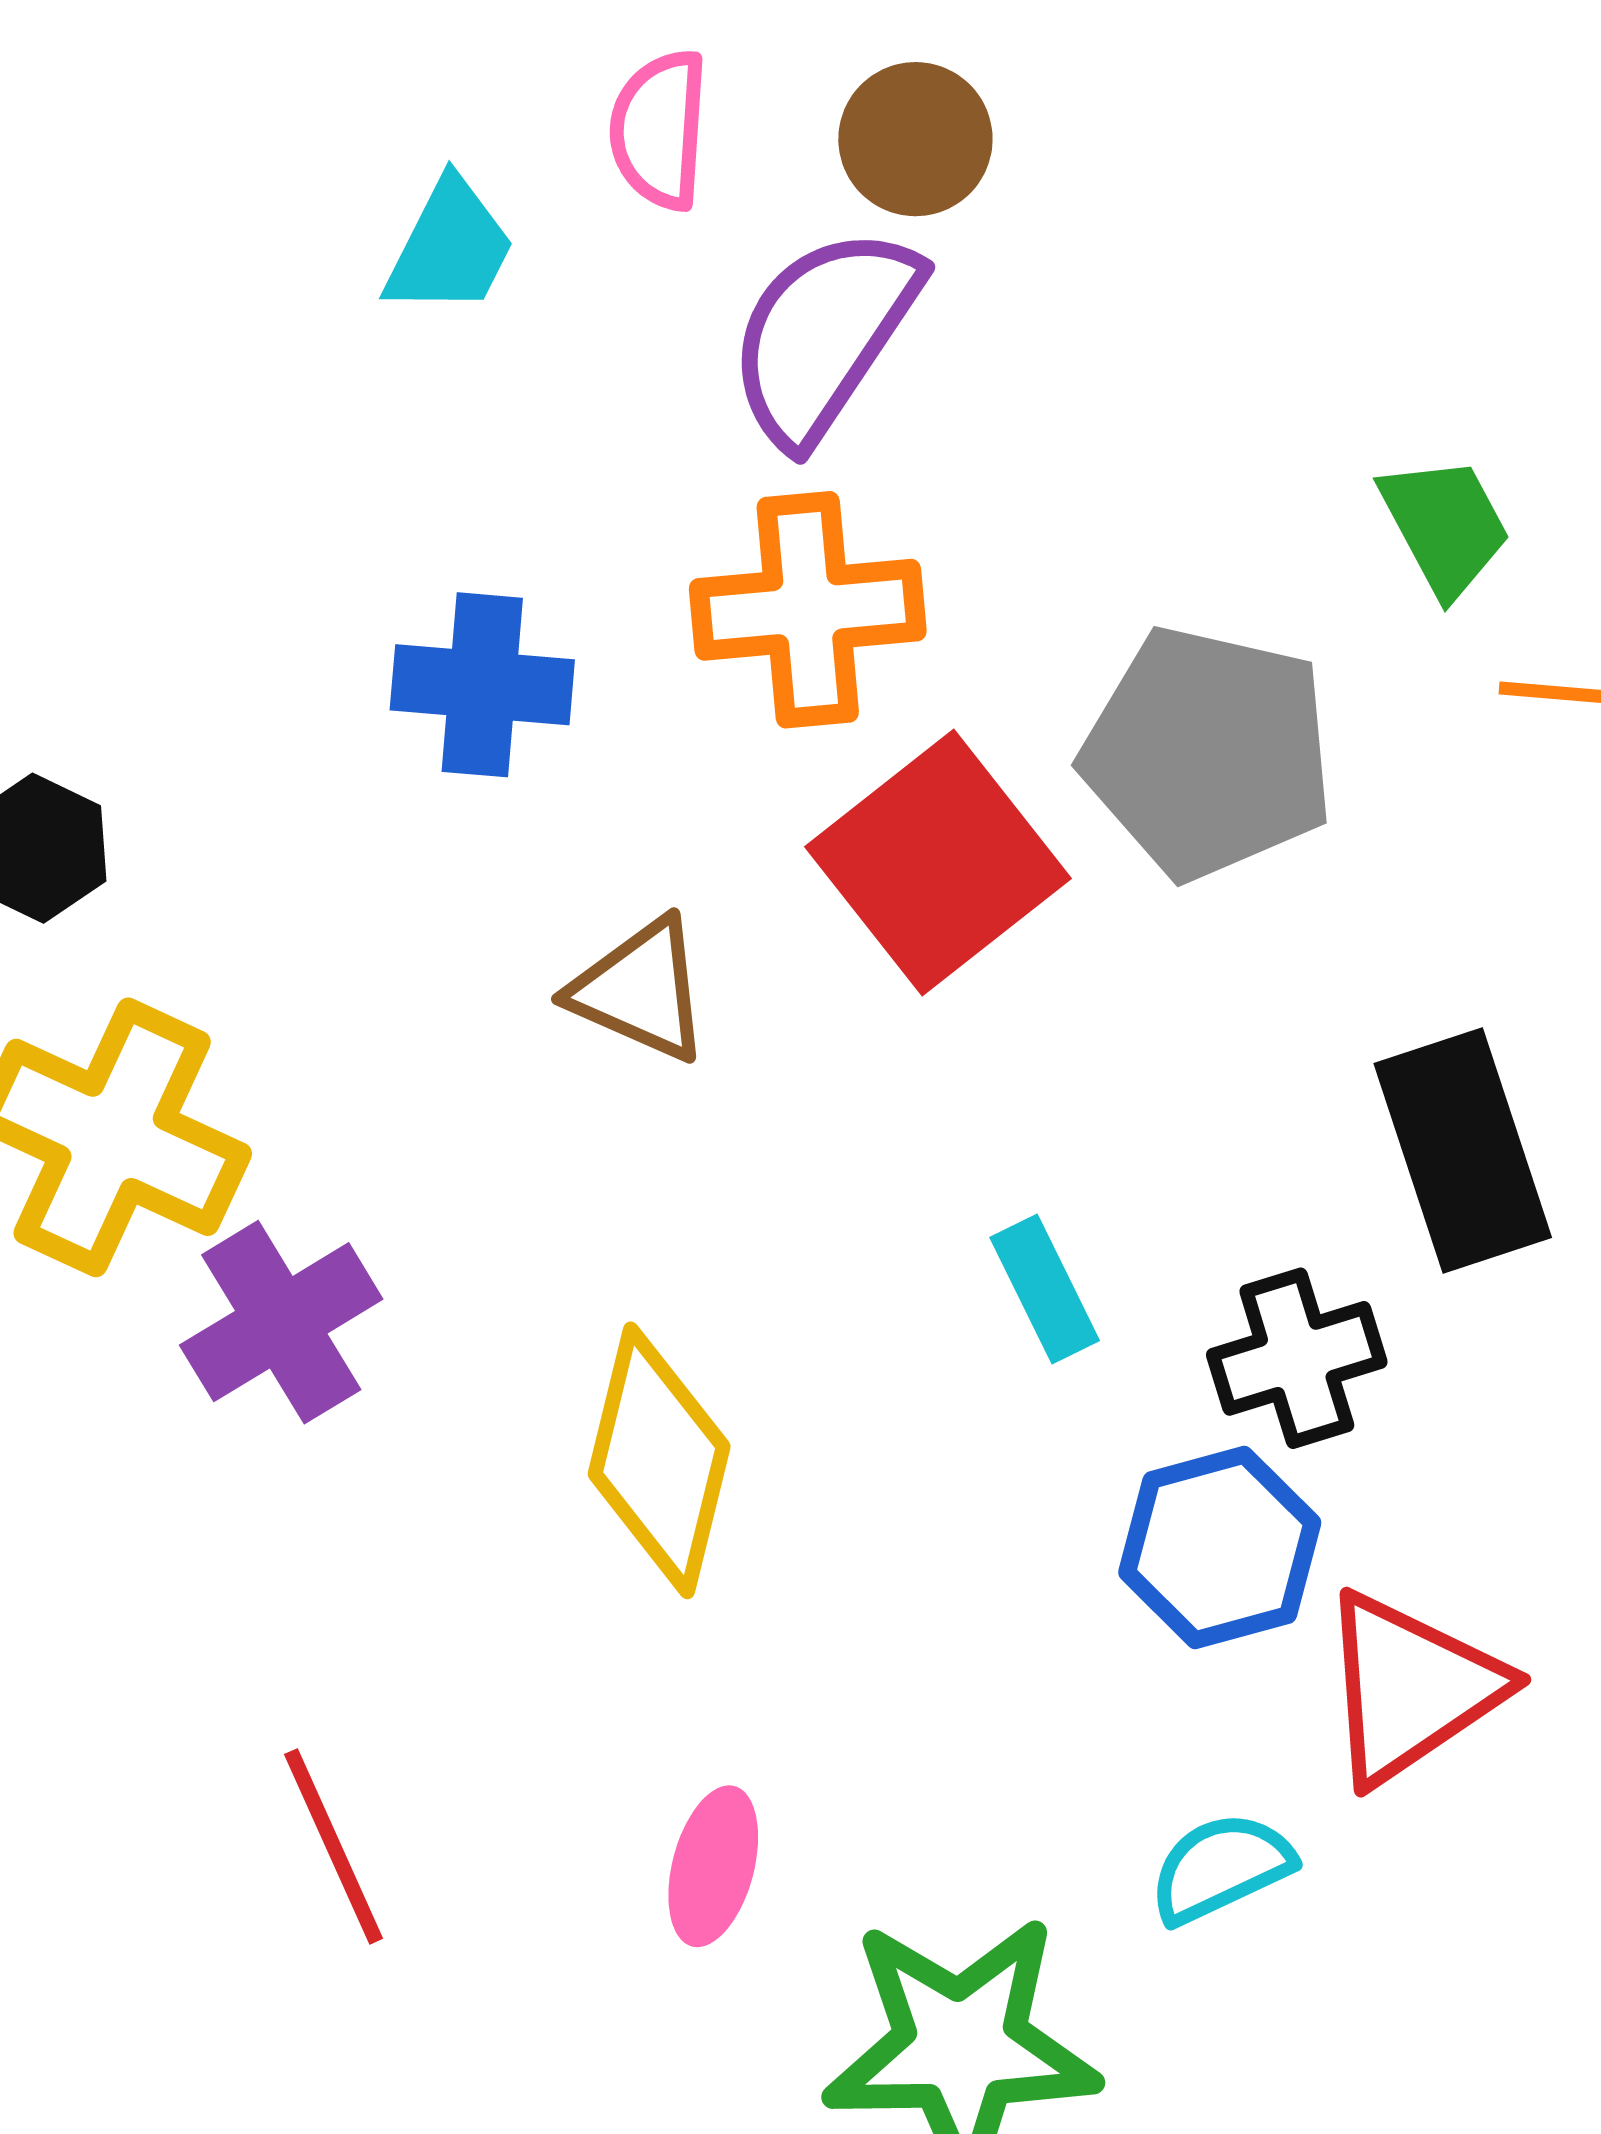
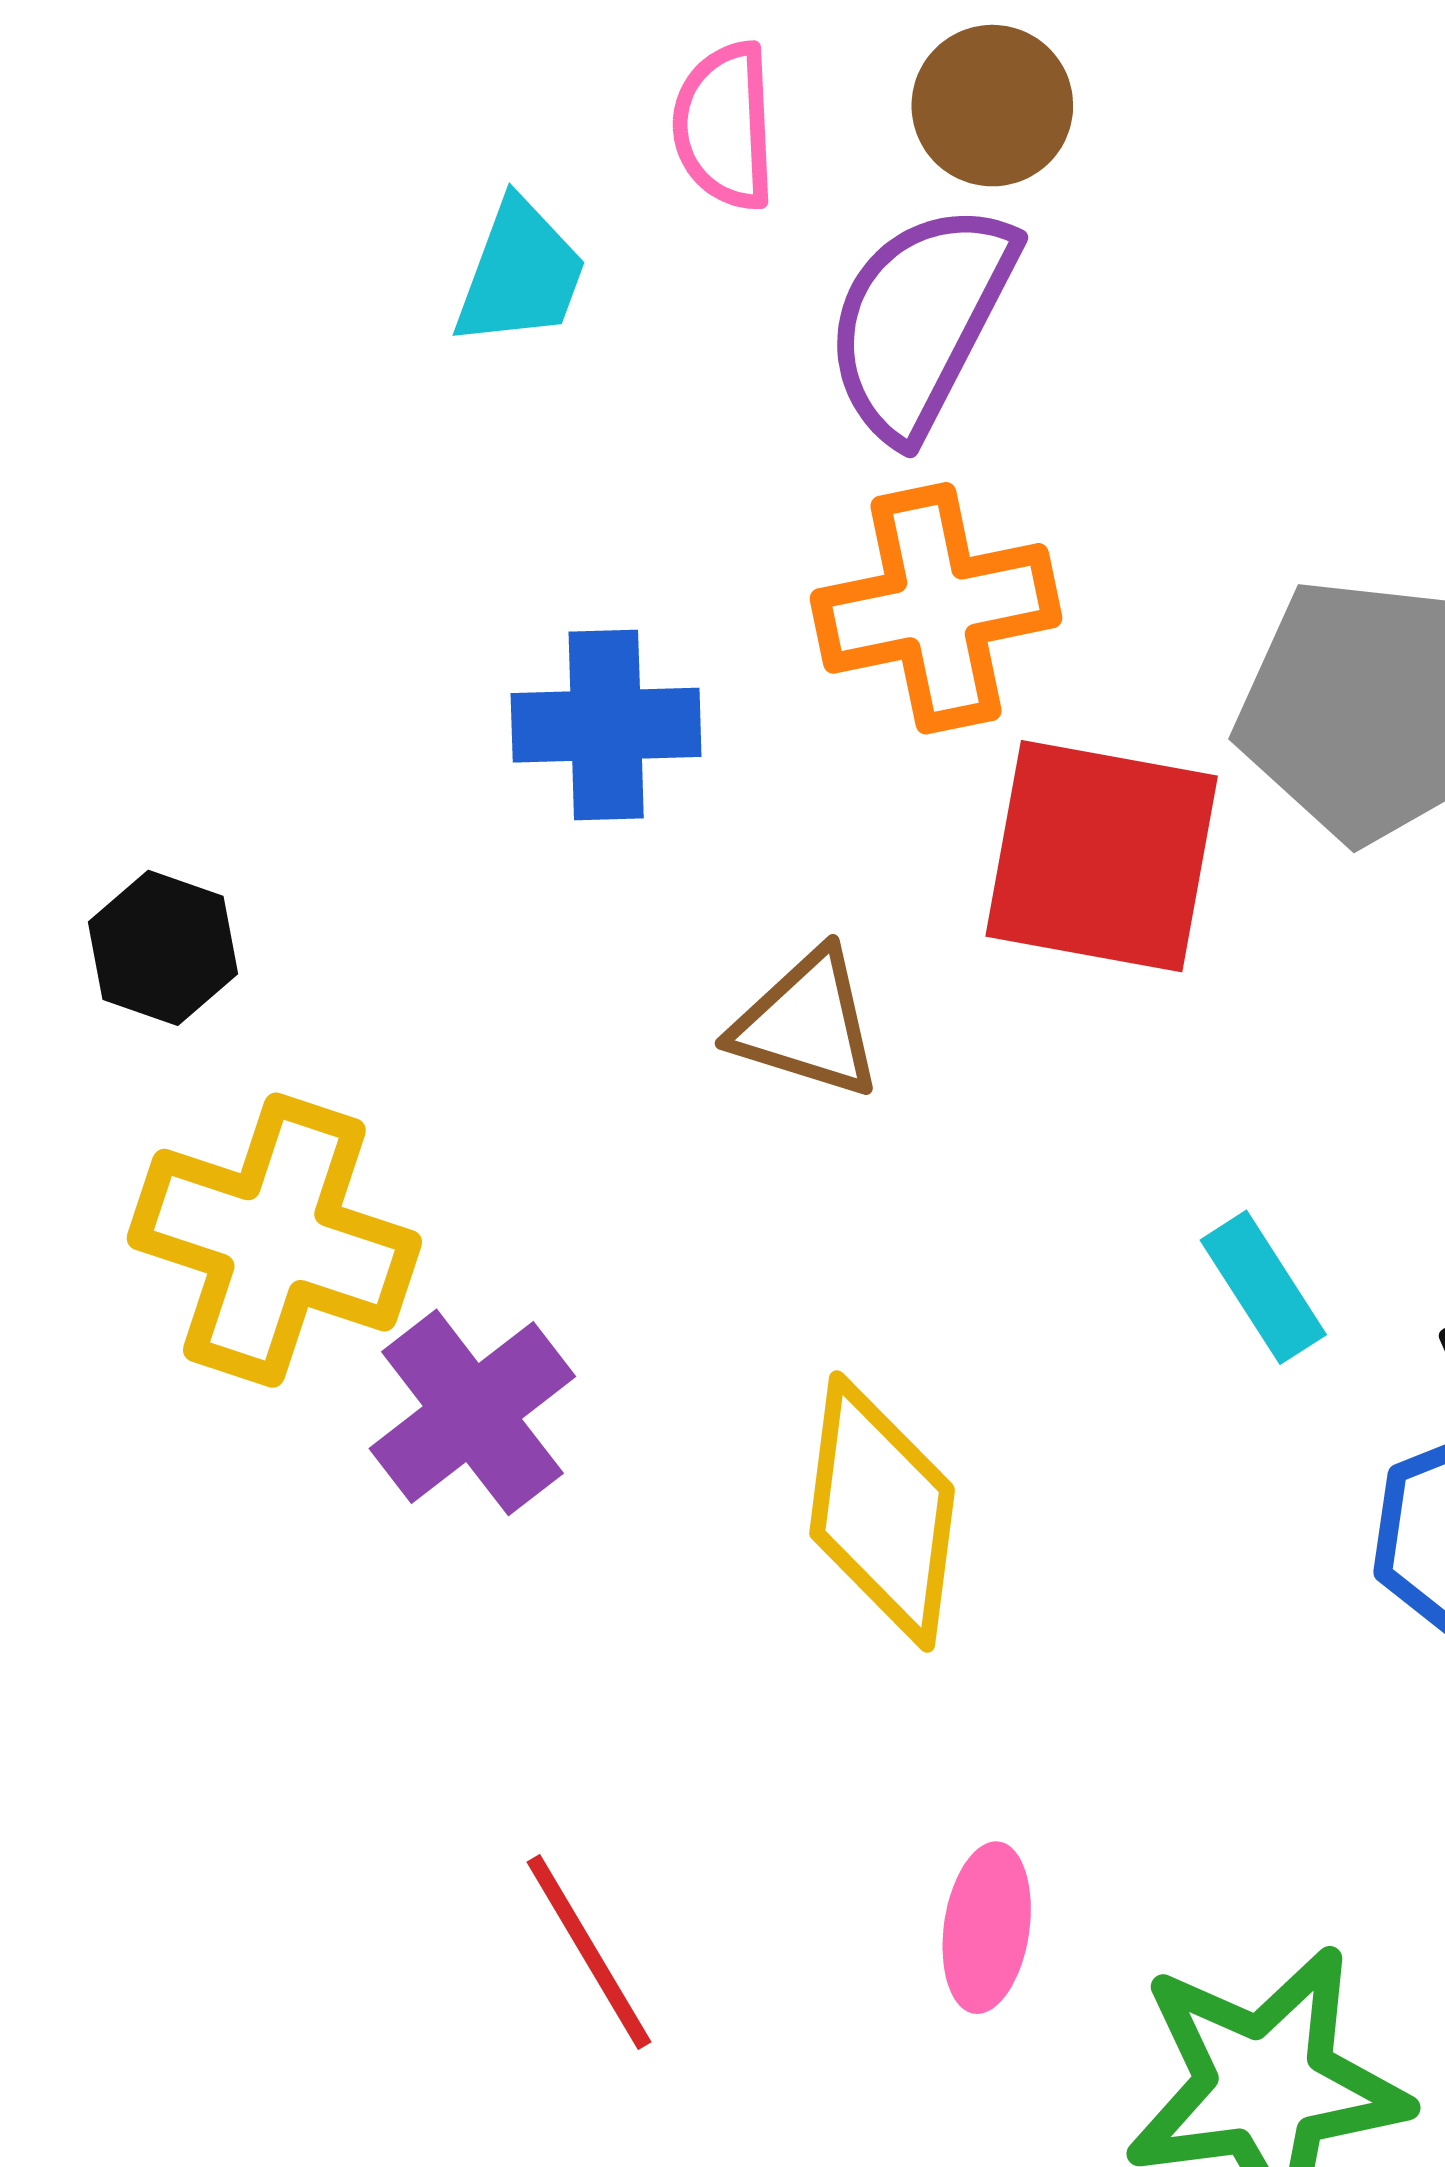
red square: (938, 863) -> (1102, 856), turned -35

